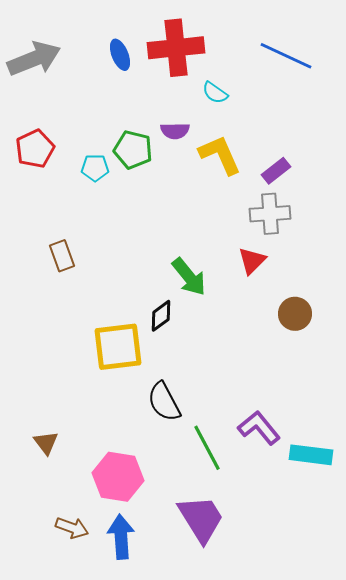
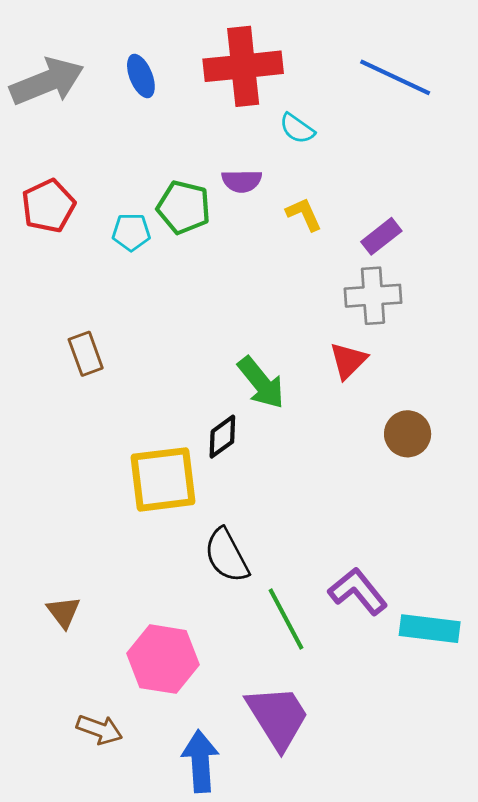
blue ellipse: (120, 55) -> (141, 76), moved
yellow L-shape: (220, 155) -> (304, 214), size x0.6
blue arrow: (121, 537) -> (200, 761), moved

